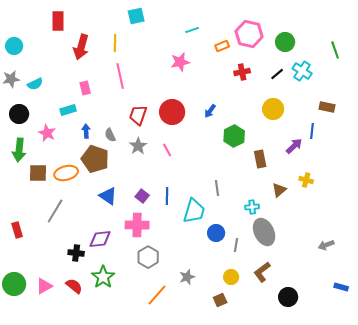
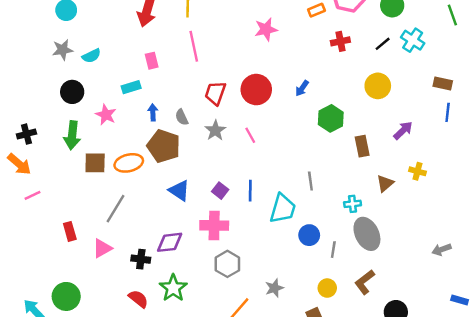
blue line: (312, 131) -> (448, 112), moved
pink triangle: (44, 286) -> (102, 248), moved

